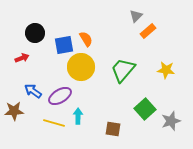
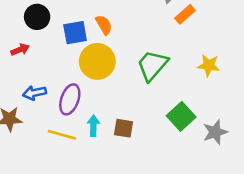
blue arrow: (33, 91) -> (34, 93), turned -48
purple ellipse: (60, 96) -> (70, 99), turned -40
brown square: (113, 129) -> (123, 128), moved

